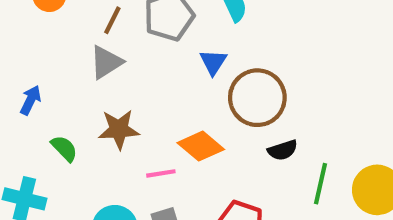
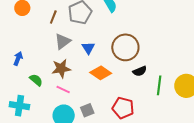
gray triangle: (106, 62) -> (63, 41), moved
blue triangle: (213, 62) -> (88, 48), moved
pink line: (161, 173) -> (63, 89), moved, turned 40

